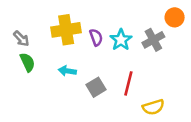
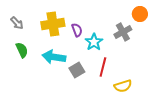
gray arrow: (21, 39) -> (17, 23), moved
cyan star: (121, 40) -> (94, 42), moved
cyan arrow: (67, 71) -> (54, 57), size x1.6

